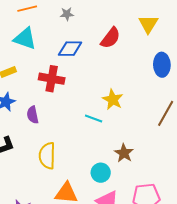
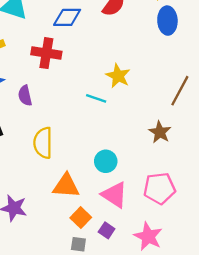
blue ellipse: (162, 65) -> (167, 21), moved
brown star: (124, 153) -> (160, 132), moved

